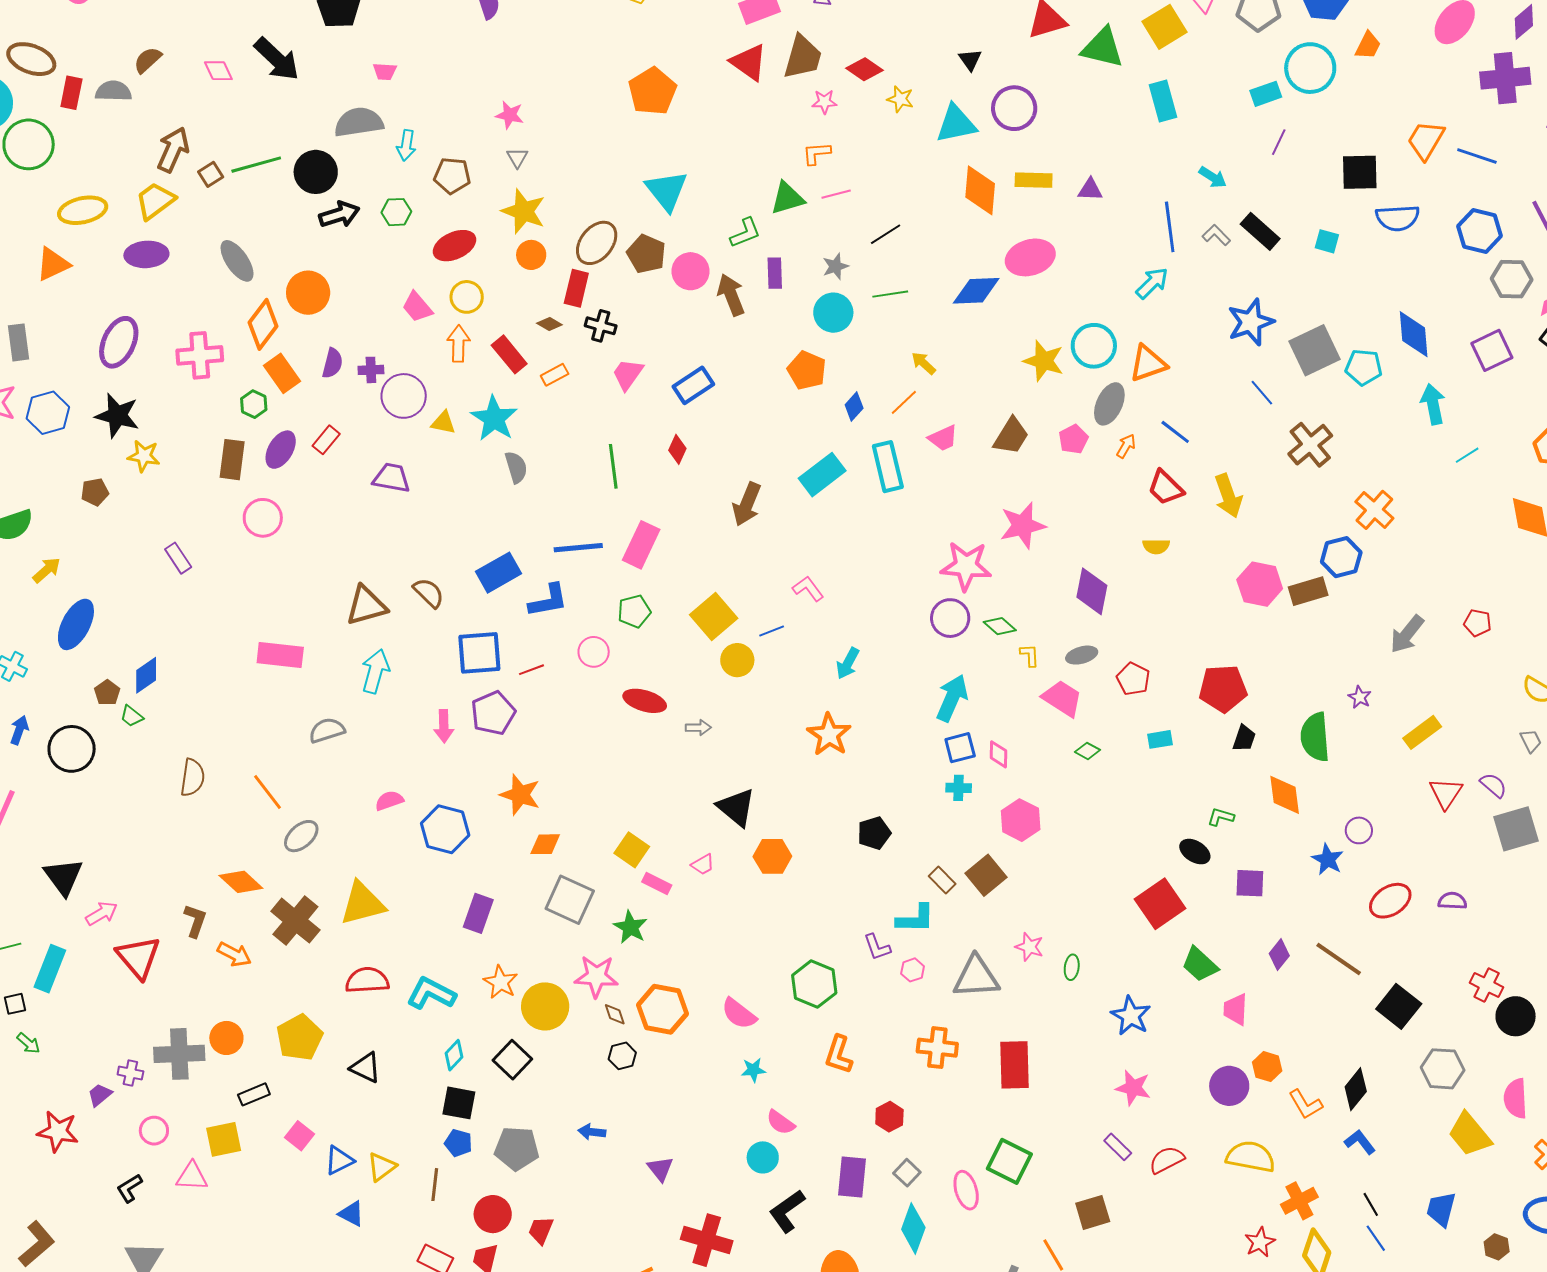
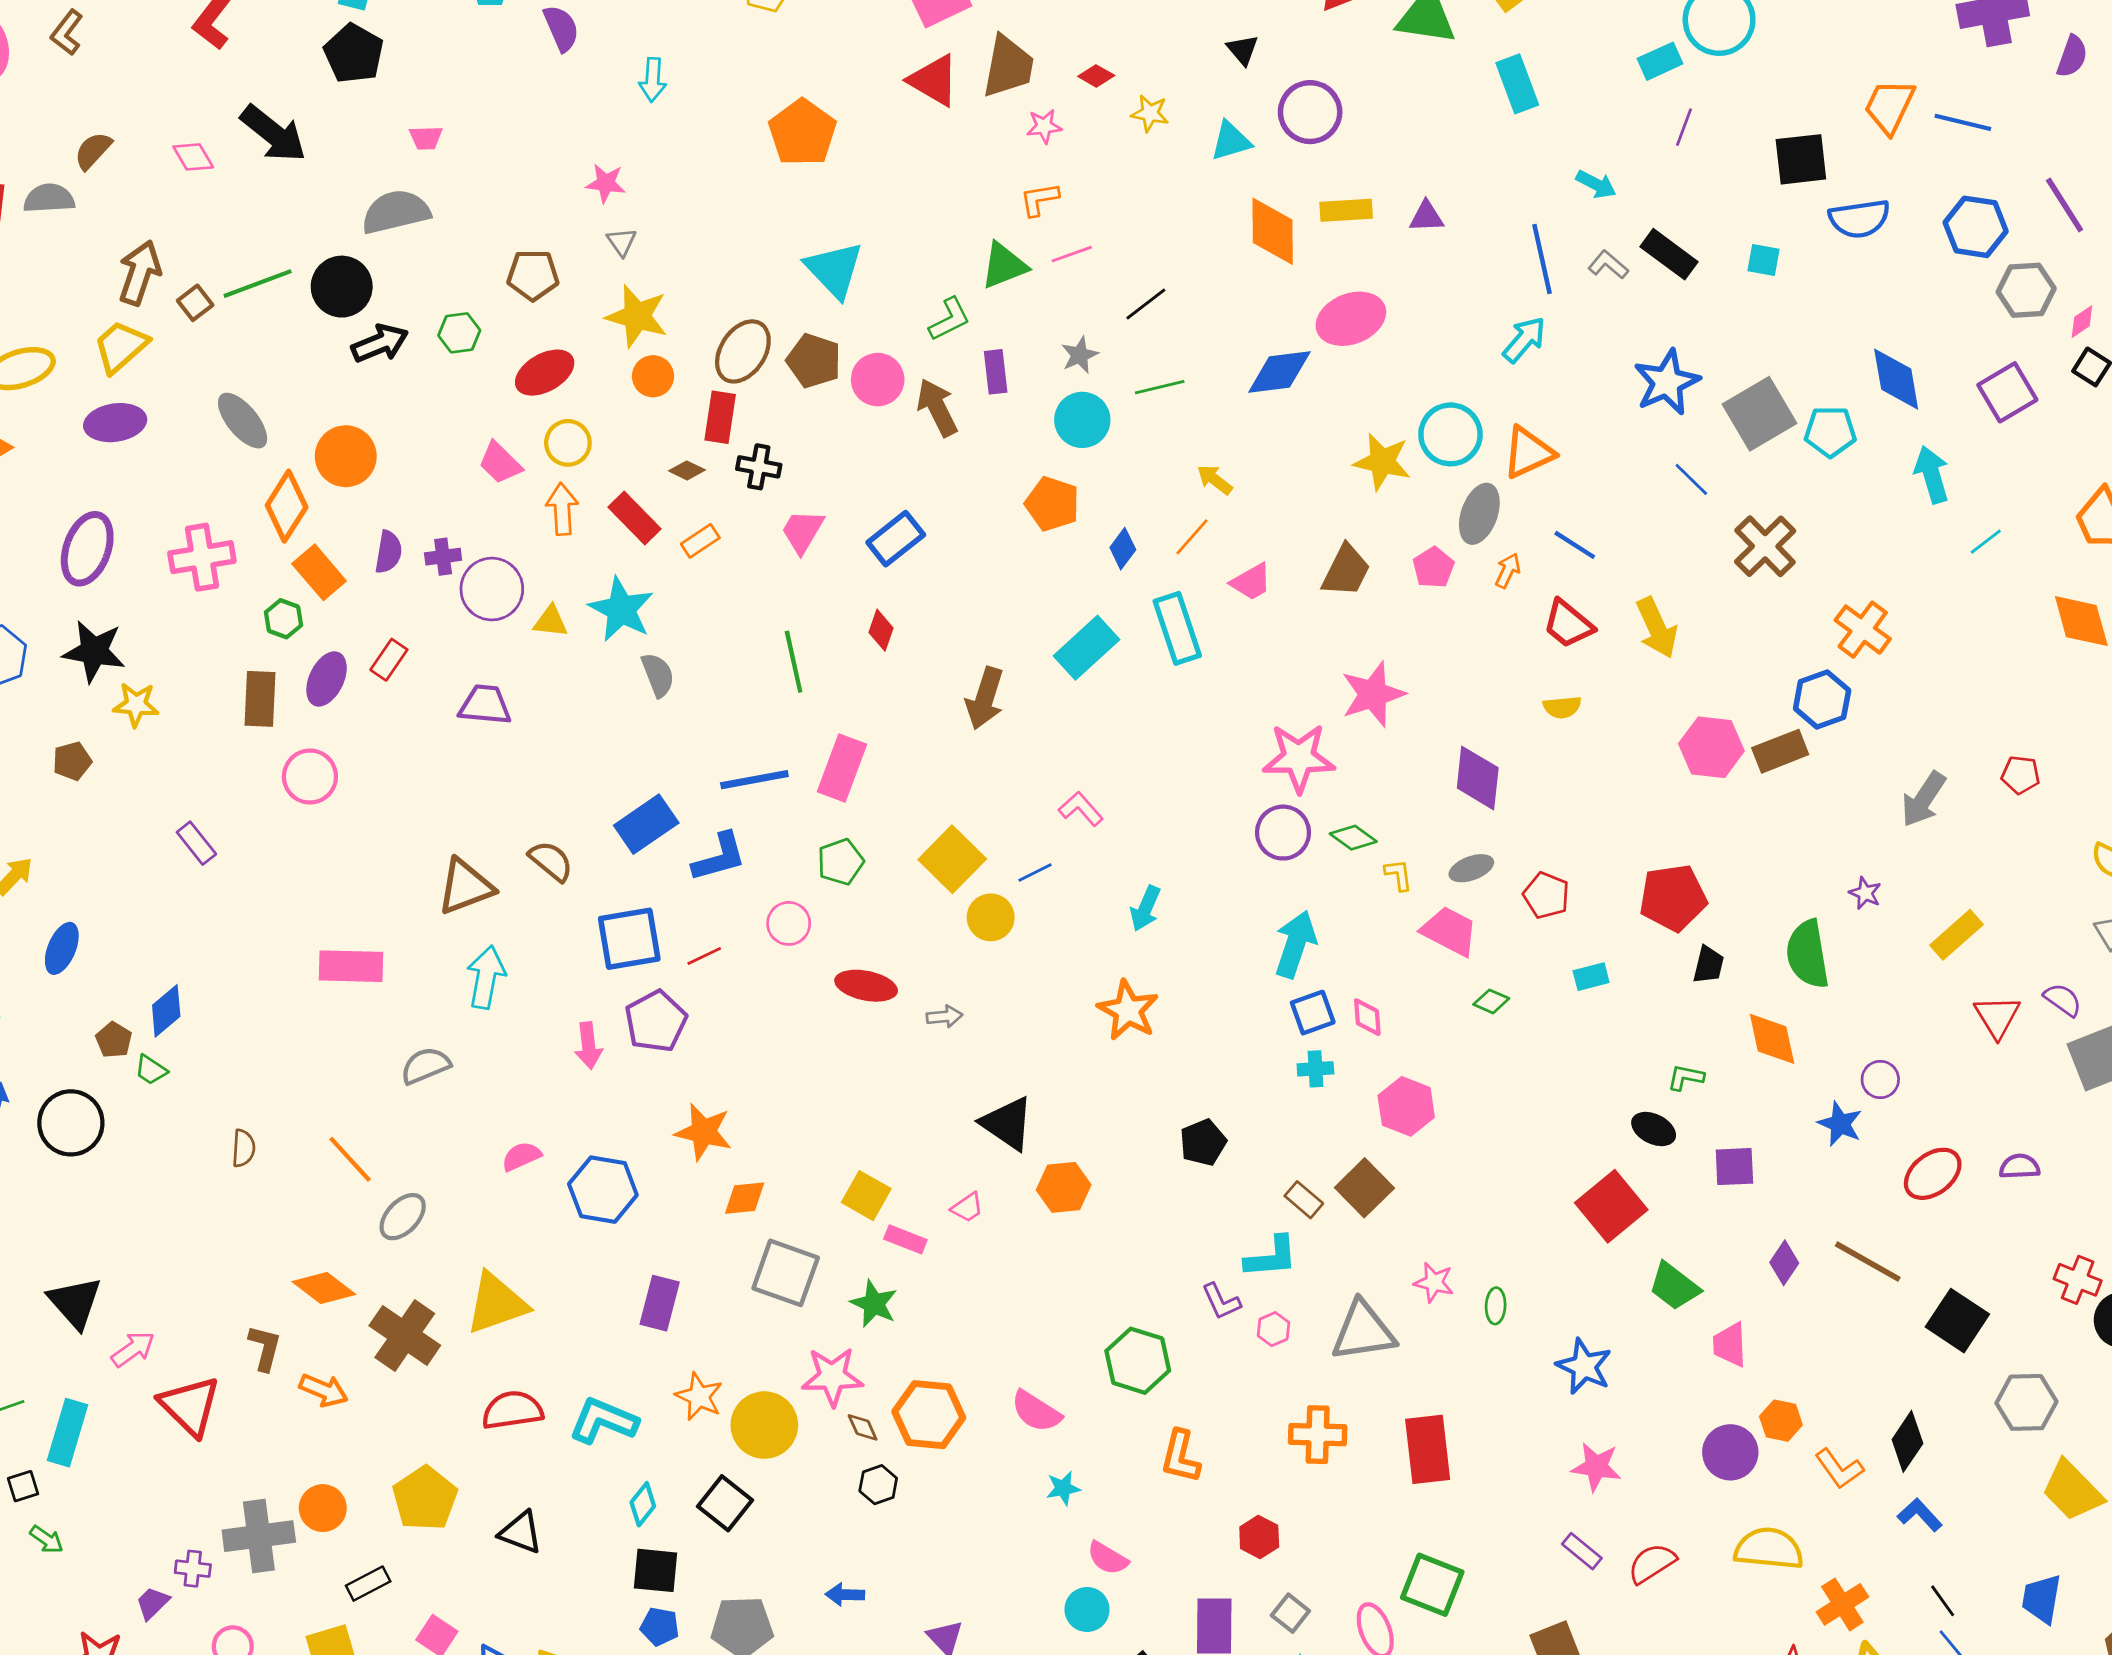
red diamond: (864, 69) -> (1096, 76), size x0.7
cyan triangle: (956, 124) -> (1231, 141), size x0.7
cyan arrow: (406, 145) -> (653, 80), moved
blue ellipse: (76, 624) -> (62, 948), size x0.7
brown semicircle: (192, 778) -> (243, 1148), size x0.7

